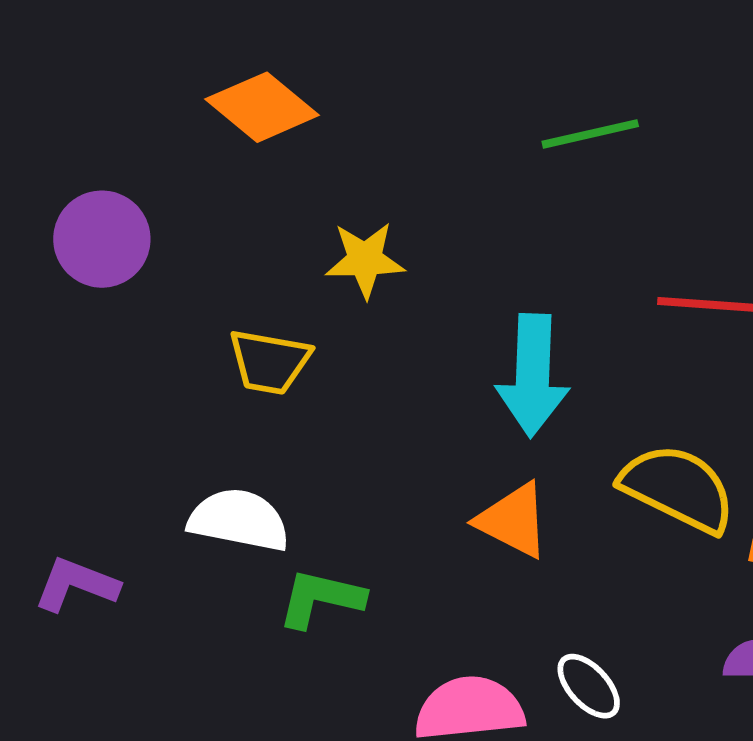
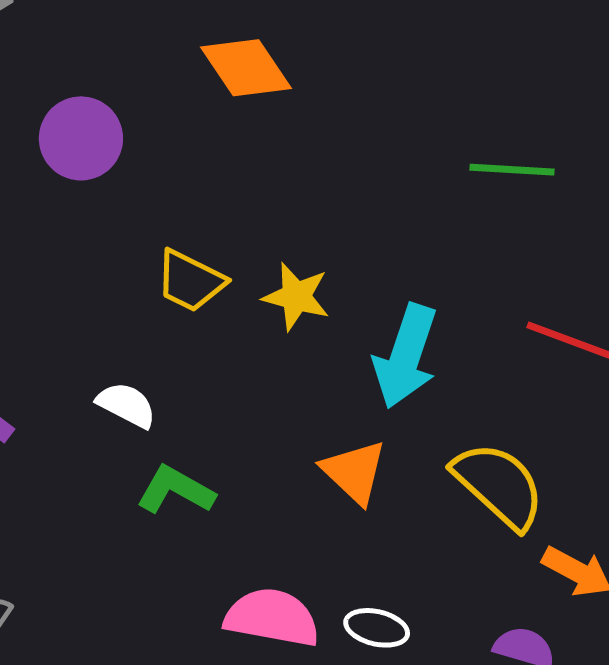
yellow star: (365, 260) -> (296, 297), moved
white semicircle: (239, 520) -> (127, 405), size x0.7
white ellipse: (589, 686) -> (377, 628), turned -50

